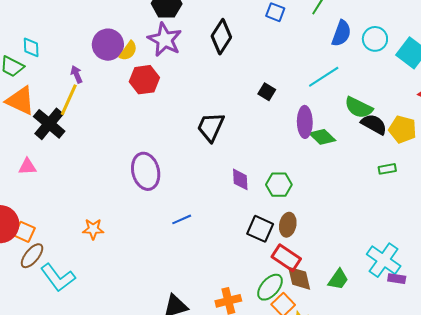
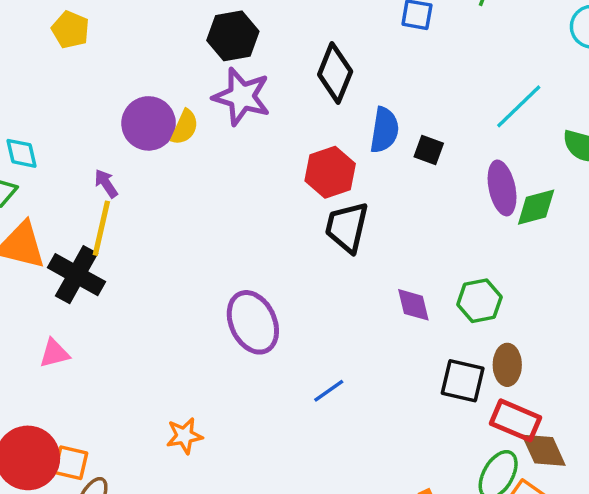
blue semicircle: (341, 33) -> (384, 130), moved
red hexagon: (144, 80) -> (330, 172), moved
green diamond: (322, 137) -> (536, 207), turned -48

